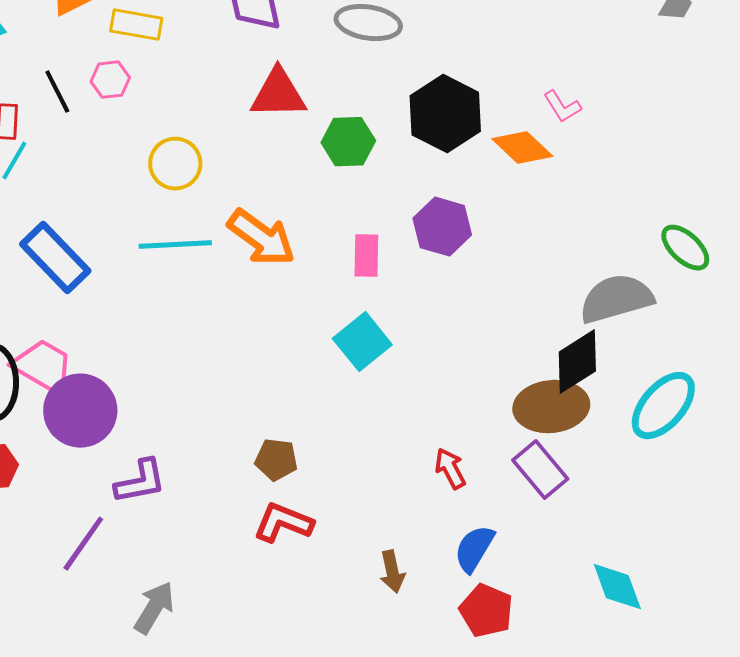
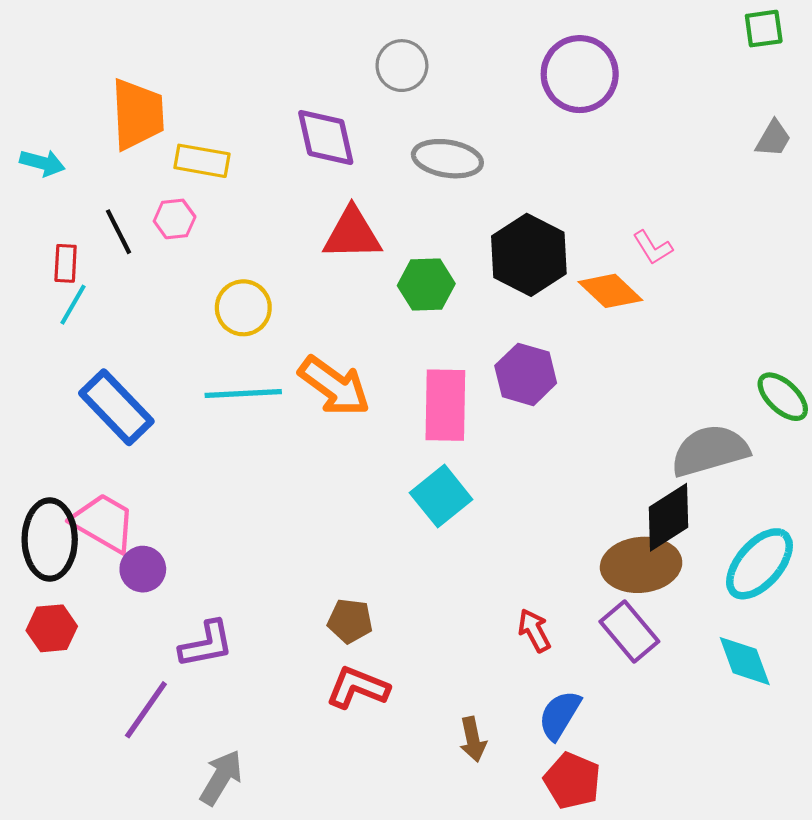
pink rectangle: (366, 256) -> (445, 405), size x1.6
purple circle: (80, 411) -> (143, 569), size x0.6
cyan diamond: (617, 587) -> (745, 661), moved

